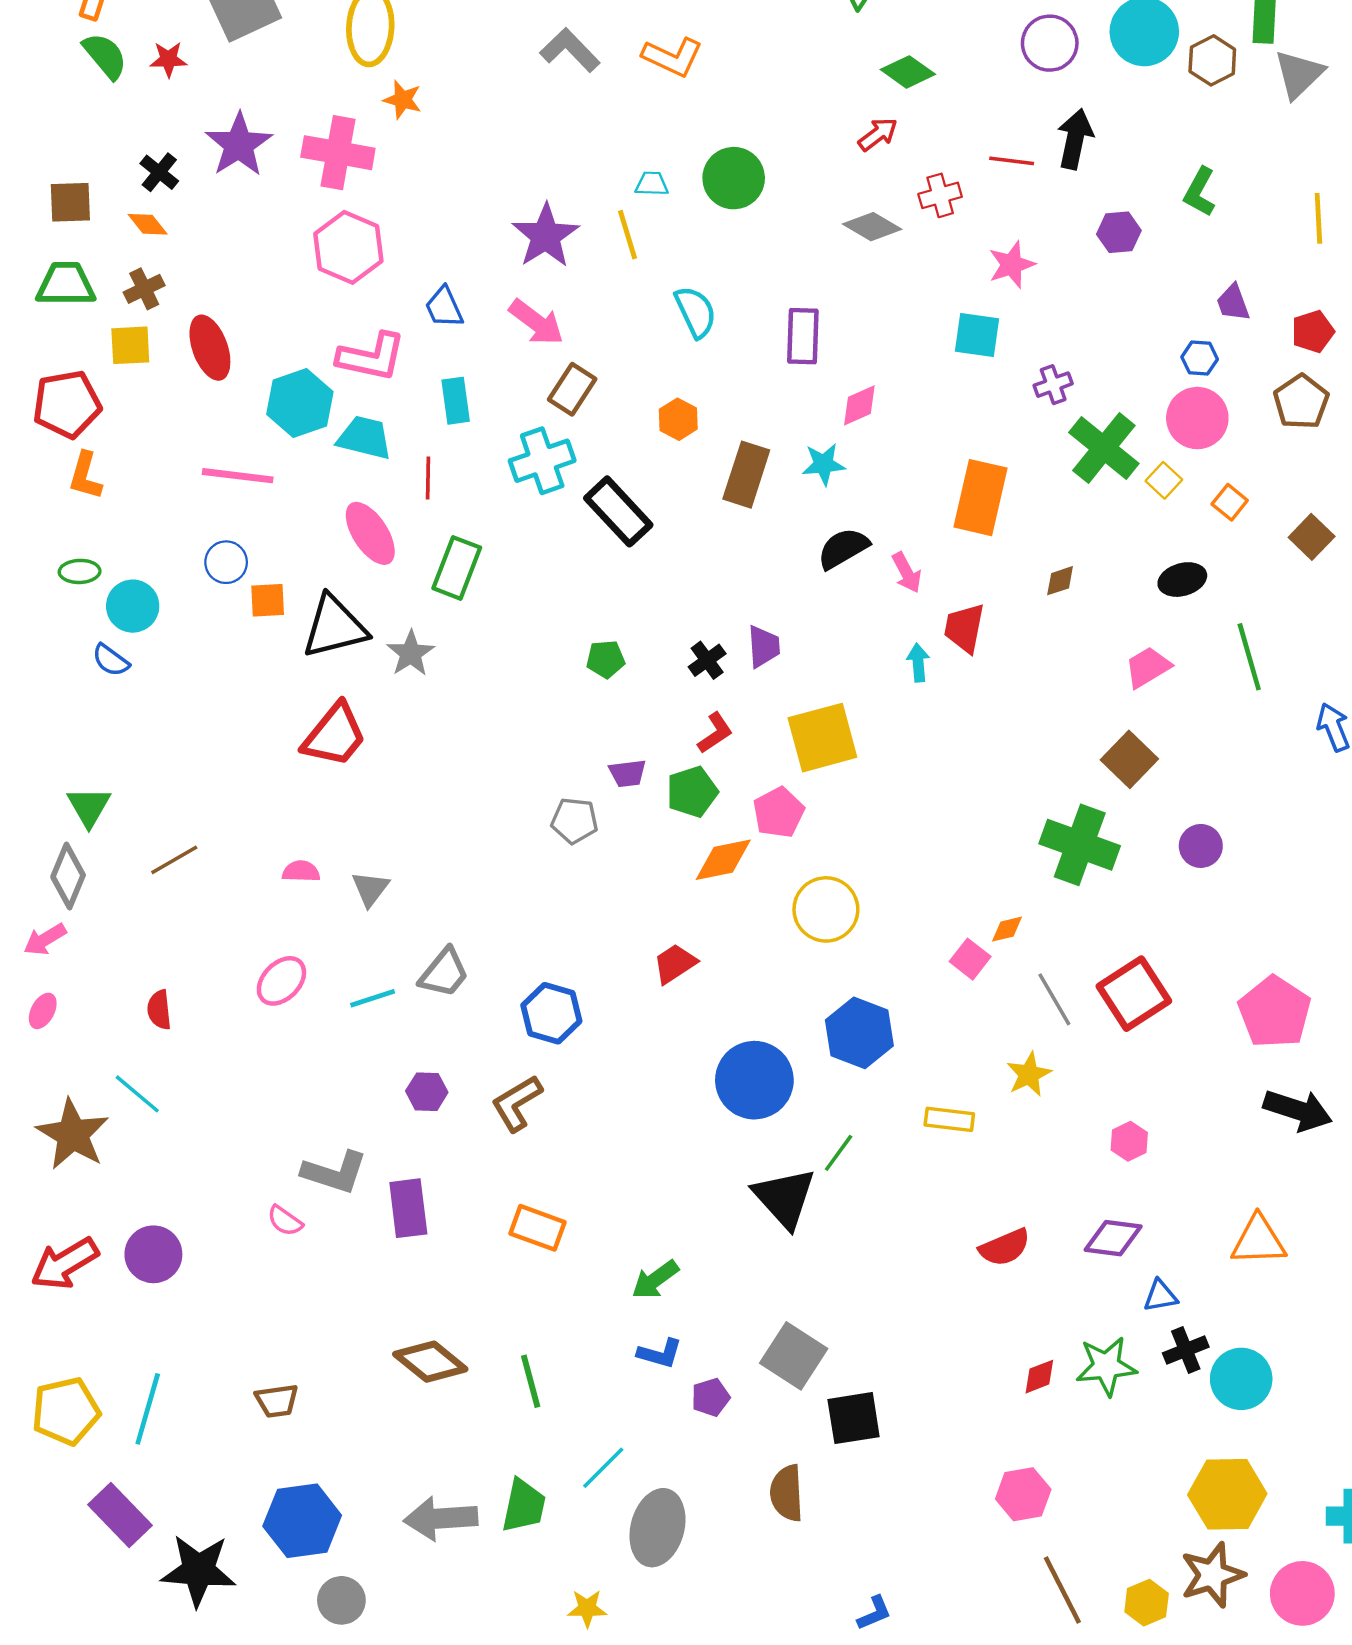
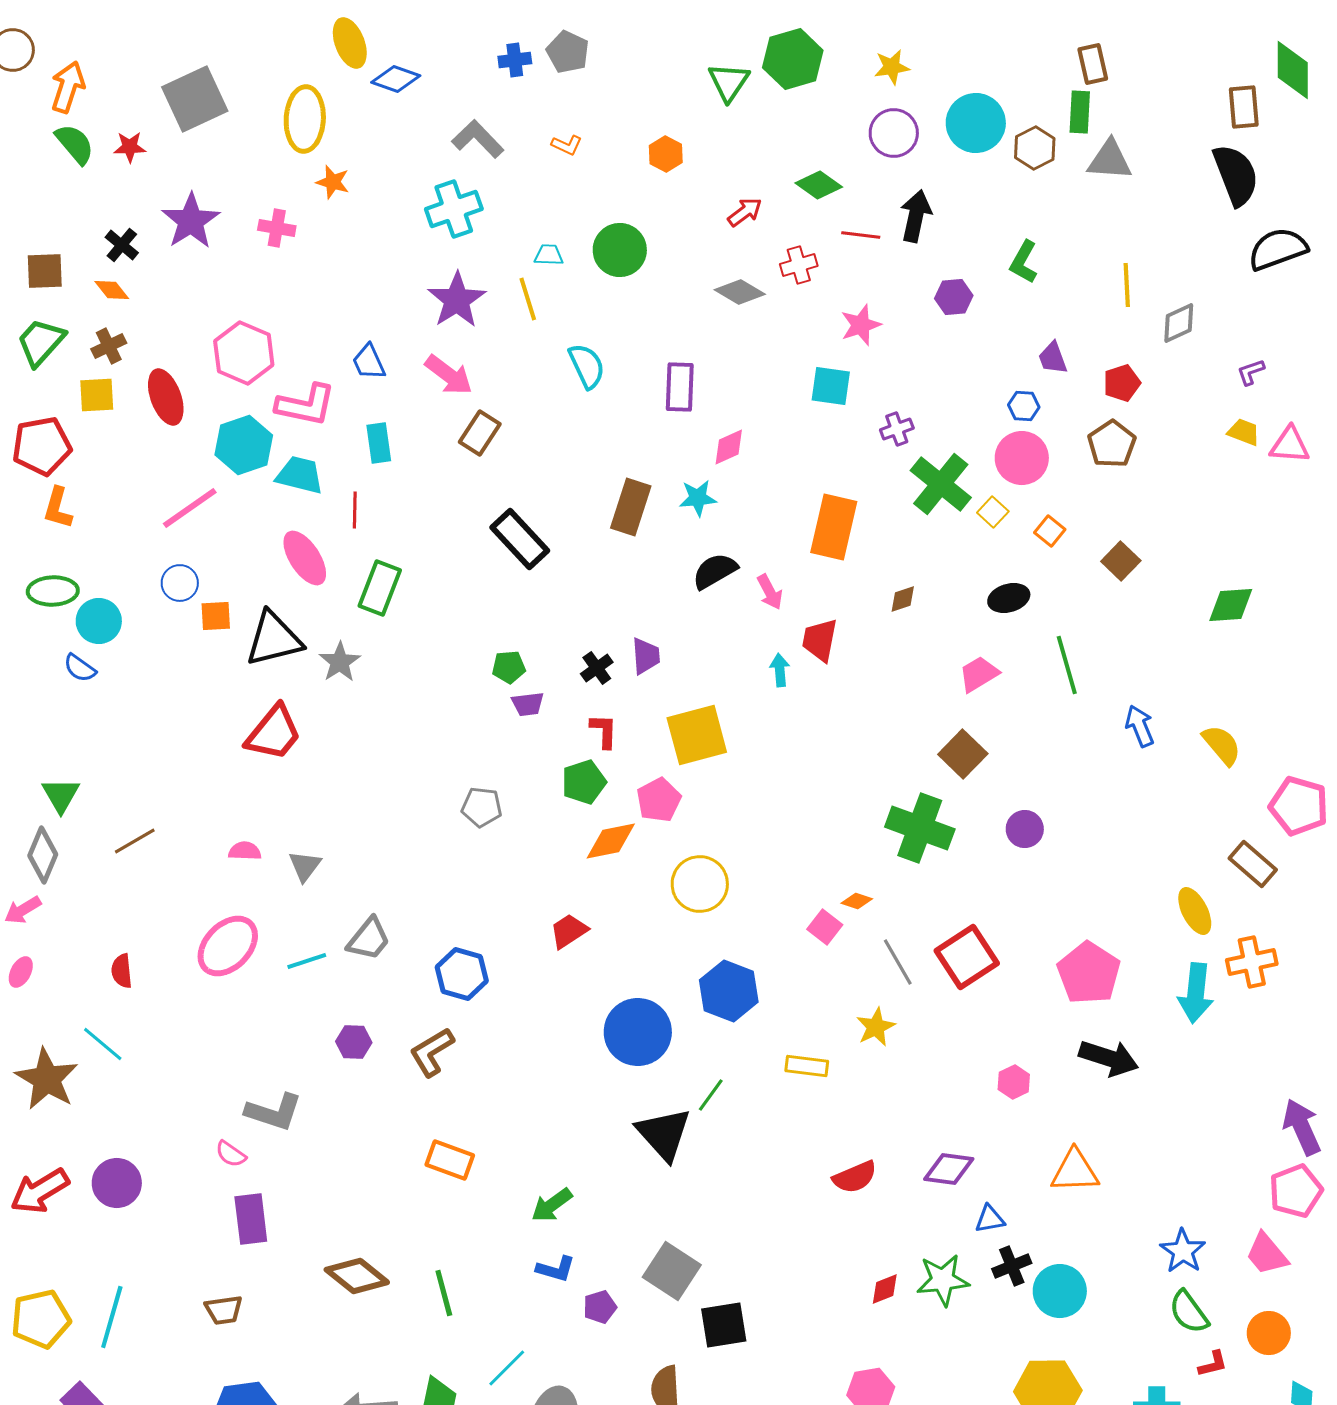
orange L-shape: (672, 57) -> (567, 145), size x0.6
green diamond: (908, 72) -> (819, 185), moved
gray triangle: (1299, 74) -> (1110, 160), turned 48
pink cross: (338, 153) -> (277, 228), size x0.6
pink hexagon: (348, 247) -> (244, 353), moved
green trapezoid: (66, 284) -> (41, 342), turned -48
orange hexagon: (678, 419) -> (666, 154), moved
cyan cross: (542, 461) -> (454, 209), moved
pink line: (238, 476) -> (190, 508), turned -42
green ellipse: (80, 571) -> (53, 591), size x1.4
red L-shape: (715, 733) -> (604, 731), turned -54
purple trapezoid: (628, 773) -> (528, 704), moved
orange diamond: (1007, 929) -> (857, 901), turned 32
pink ellipse: (281, 981) -> (228, 946), size x1.4
pink hexagon: (1129, 1141) -> (1014, 1082), moved
purple rectangle: (408, 1208) -> (251, 1219), moved

